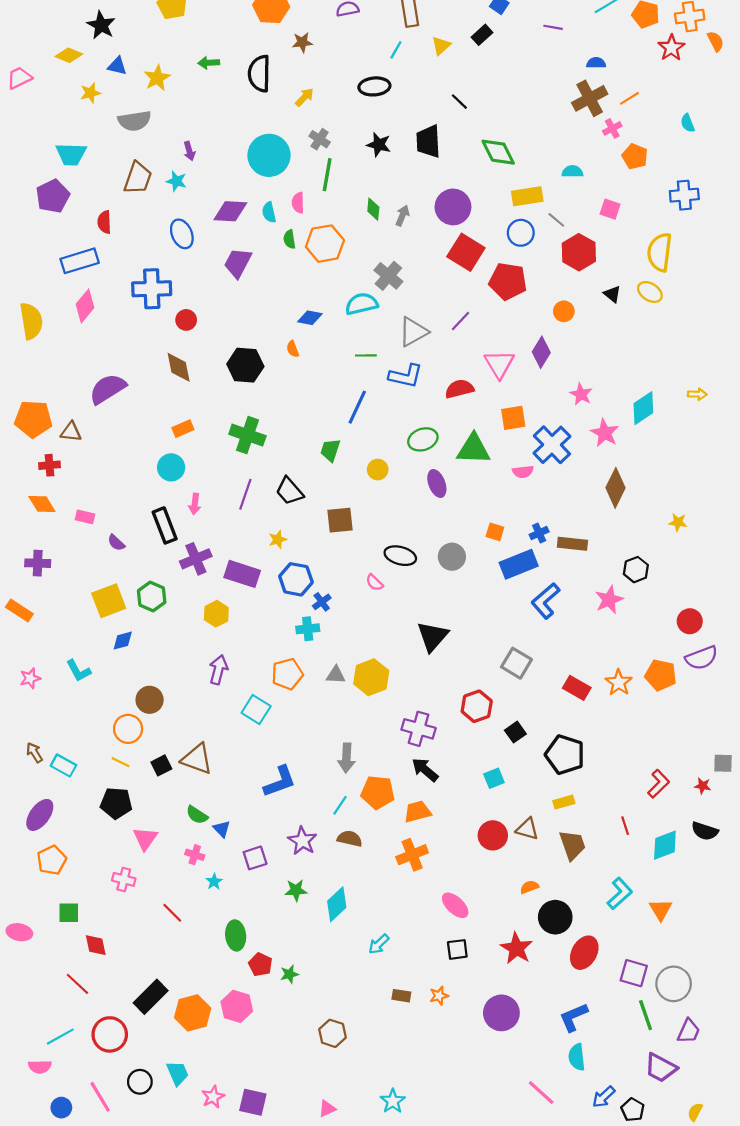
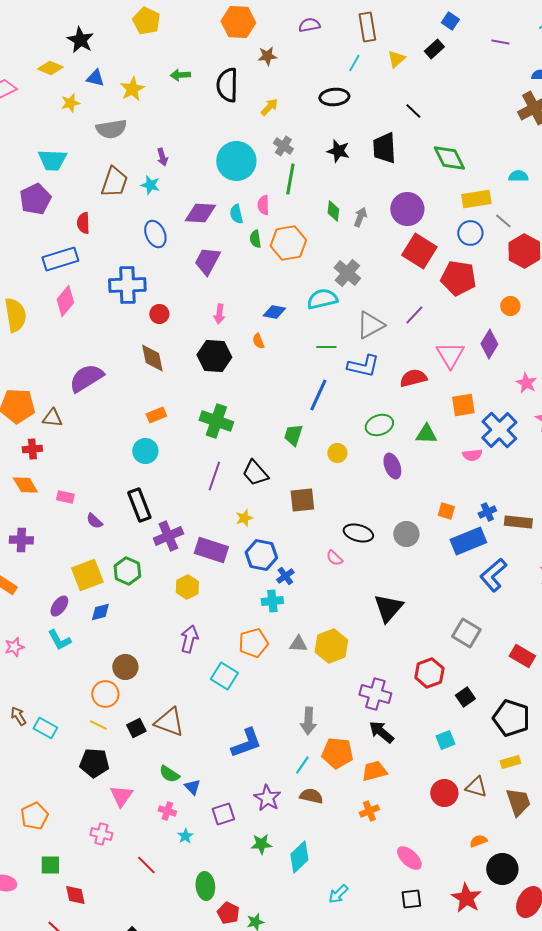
green triangle: (473, 449) -> (426, 434), size x0.7
pink arrow: (195, 504) -> (219, 314), moved
purple ellipse: (40, 815) -> (59, 606), moved, size x0.7
orange cross: (412, 855) -> (369, 811), size x0.7

